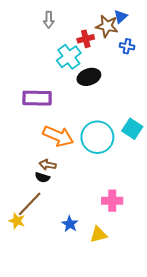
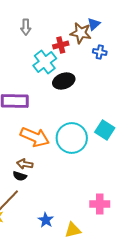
pink cross: (112, 201) -> (100, 204), moved

